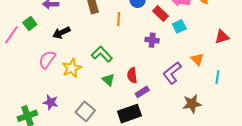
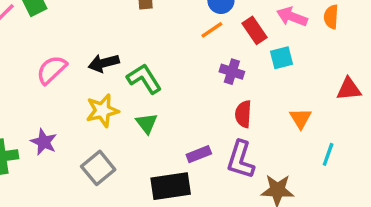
orange line: (119, 19) -> (212, 30), moved, turned 40
black arrow: (61, 33) -> (104, 63), moved
yellow star: (72, 68) -> (102, 111), moved
purple L-shape: (172, 73) -> (241, 160), moved, turned -45
red semicircle: (132, 75) -> (243, 114), moved

